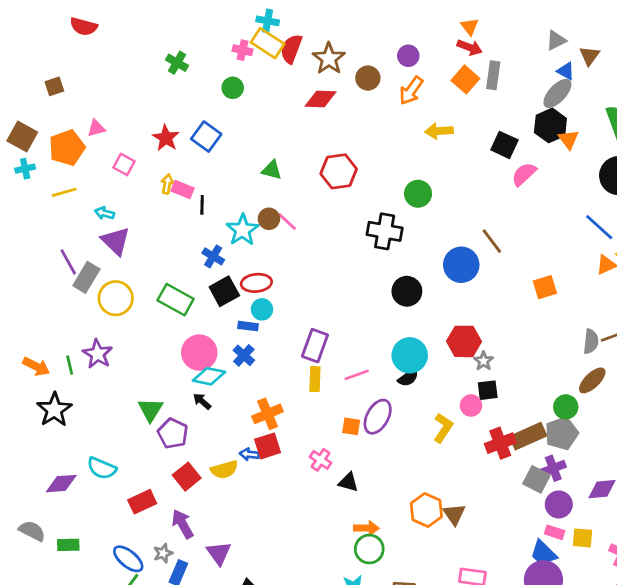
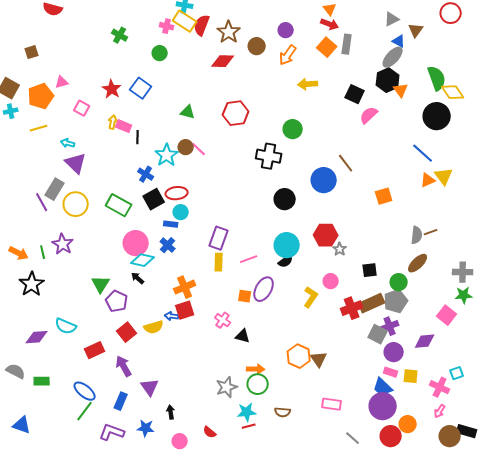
purple line: (68, 262) -> (42, 202), moved
black square: (488, 390) -> (370, 270), moved
gray star: (163, 553) -> (227, 387), moved, size x1.5

